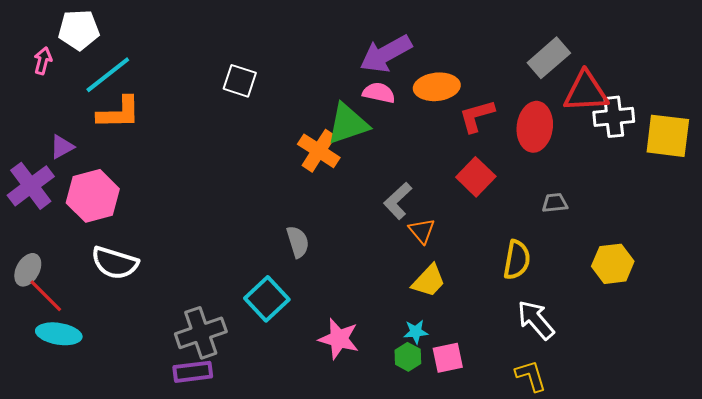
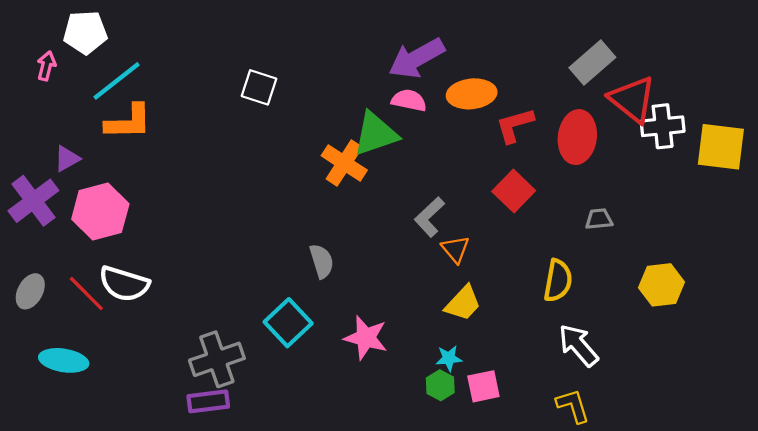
red triangle: (586, 92) -> (632, 99), turned 42
red line: (46, 296) -> (86, 294), moved
pink star: (339, 339) -> (366, 338), moved

